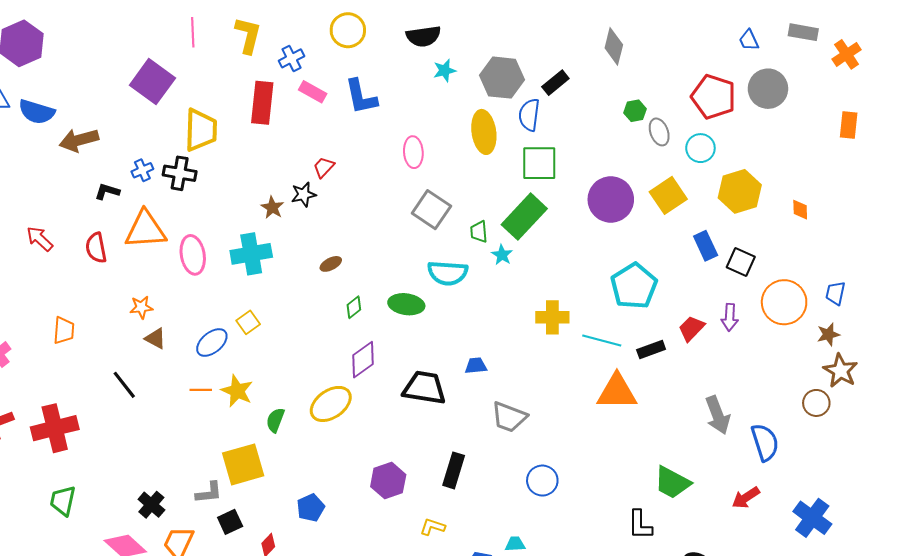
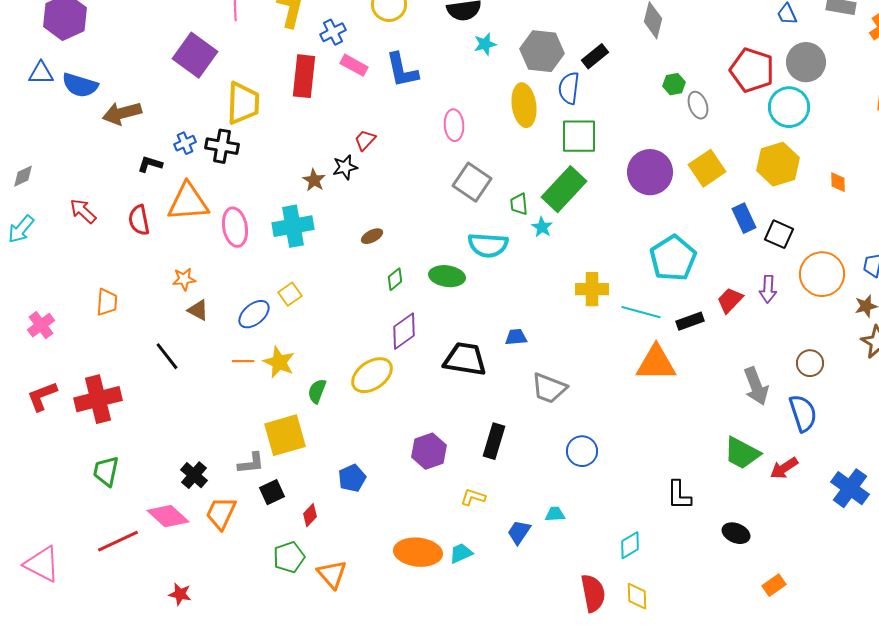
cyan circle: (700, 148) -> (789, 107), moved, size x1.4
brown circle: (816, 403) -> (810, 363), moved
green trapezoid: (672, 483) -> (742, 453), moved

